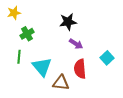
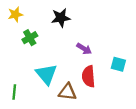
black star: (68, 22) -> (61, 18), moved
green line: (19, 57) -> (14, 92), moved
cyan square: (107, 58) -> (118, 64), turned -32

